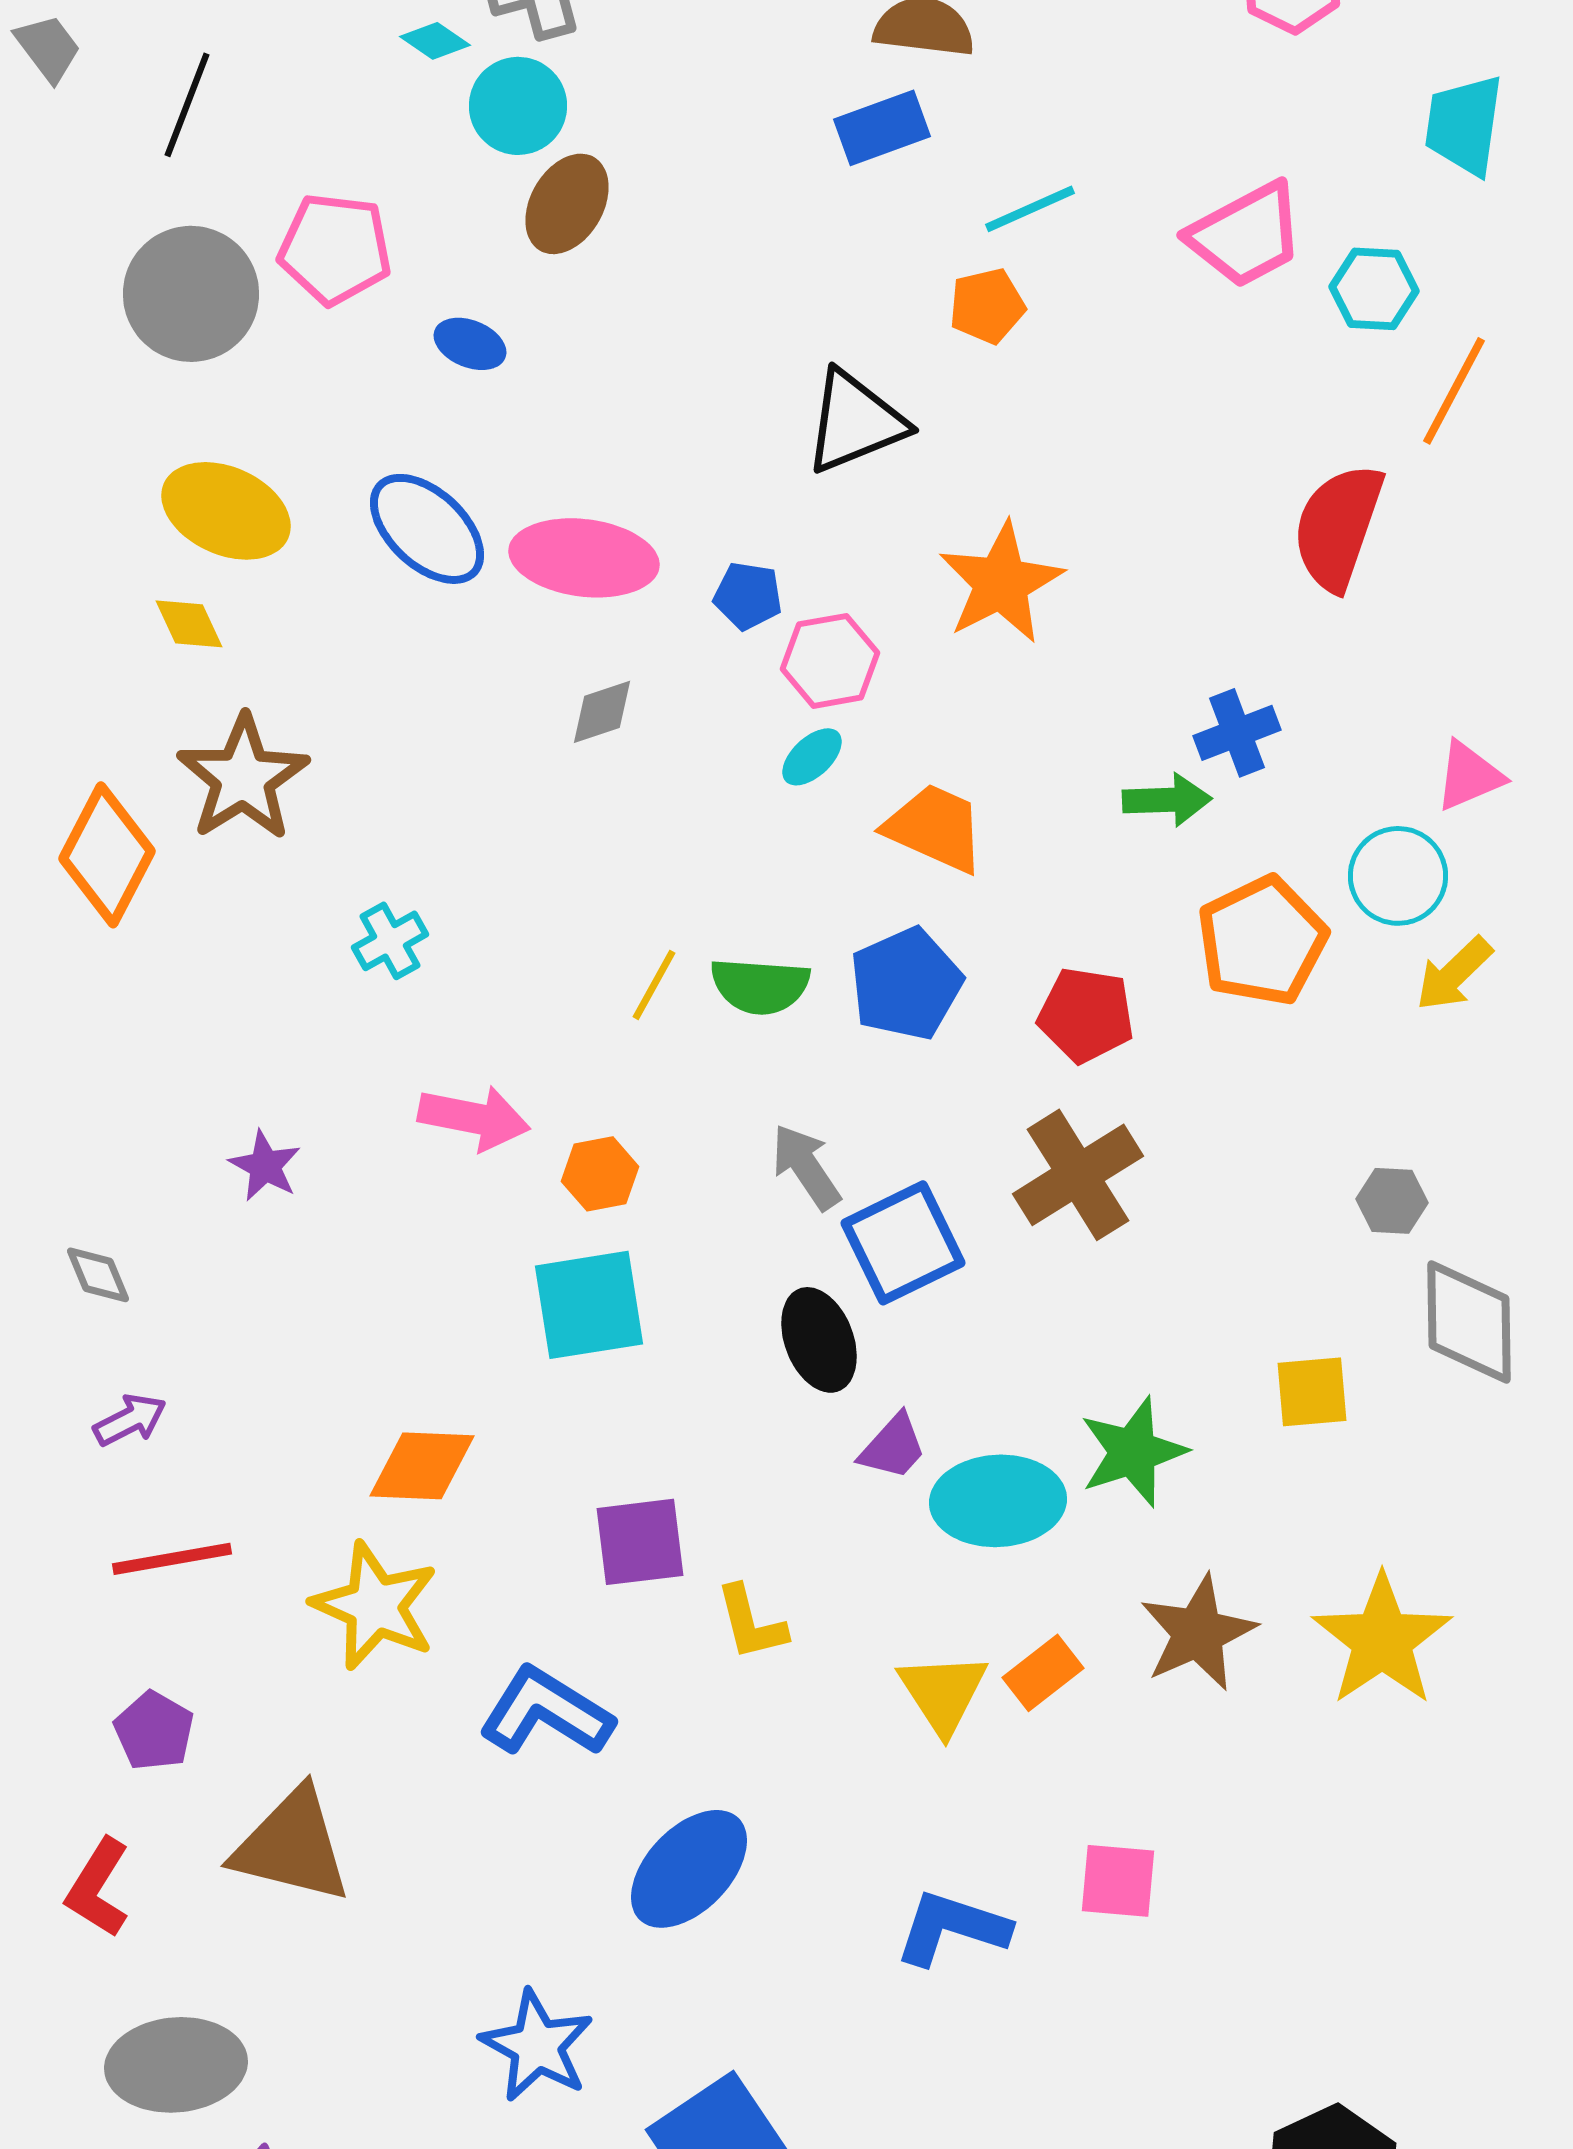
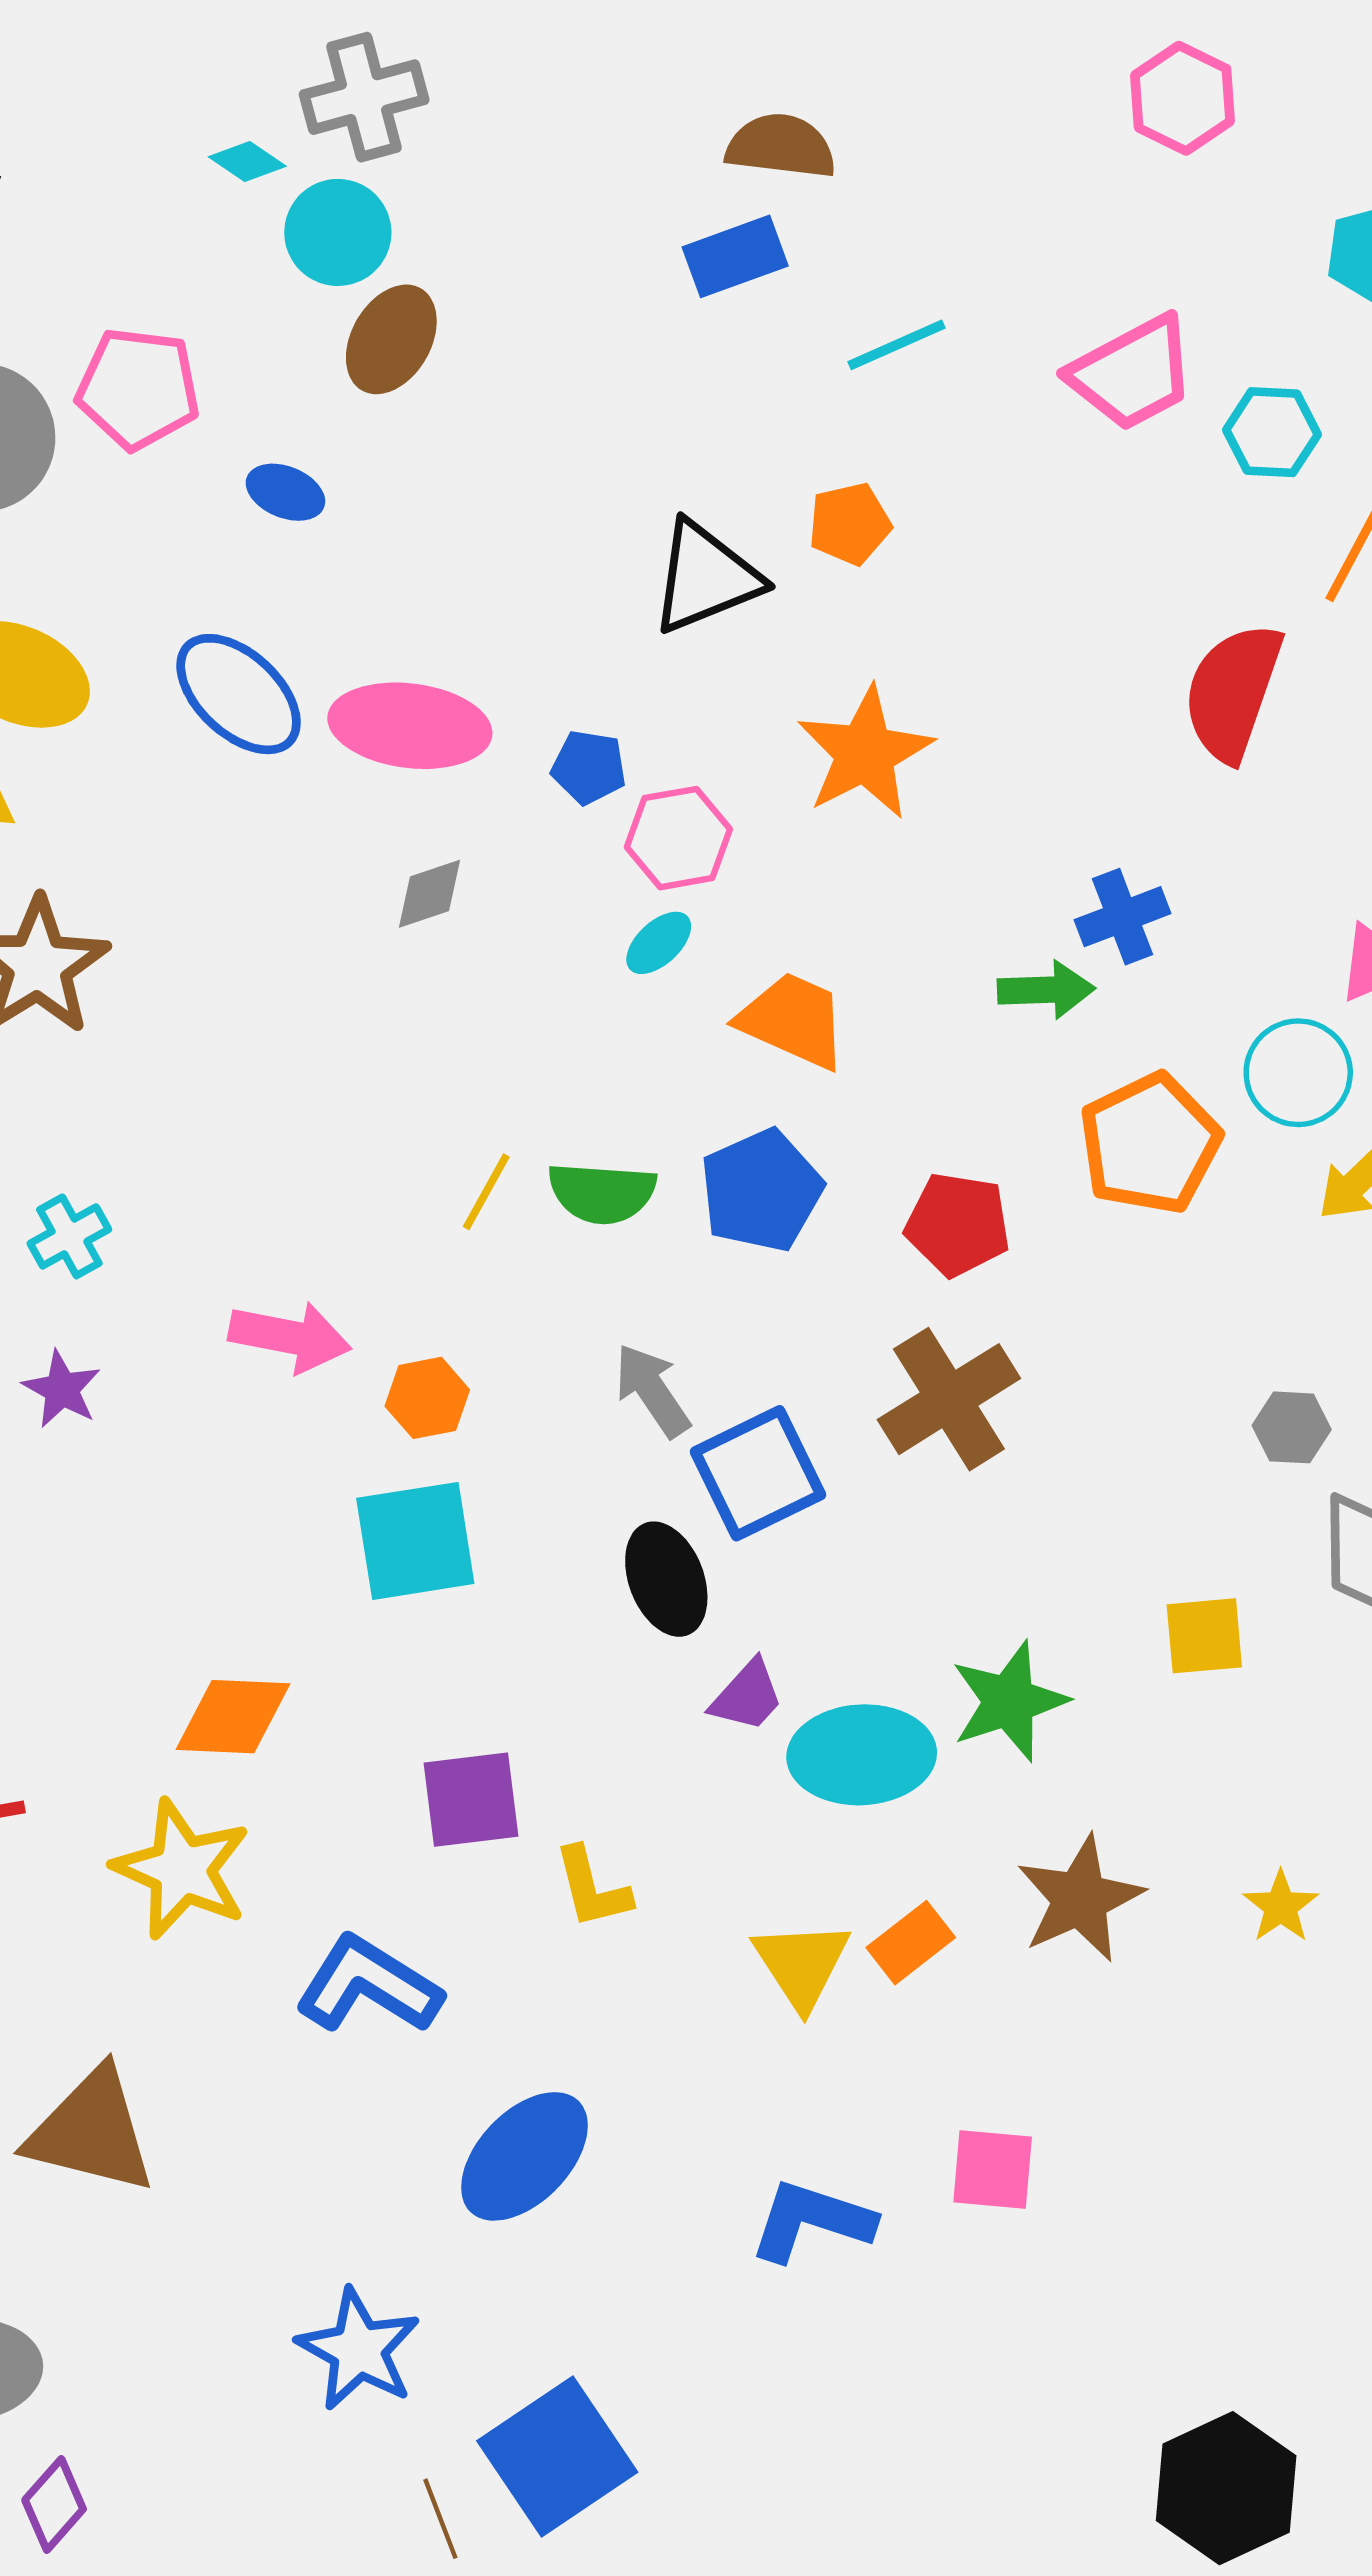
orange pentagon: (987, 306) -> (850, 524), moved
cyan cross: (390, 941) -> (69, 1236), moved
yellow star: (1382, 1640) -> (1281, 1907), size x0.5

